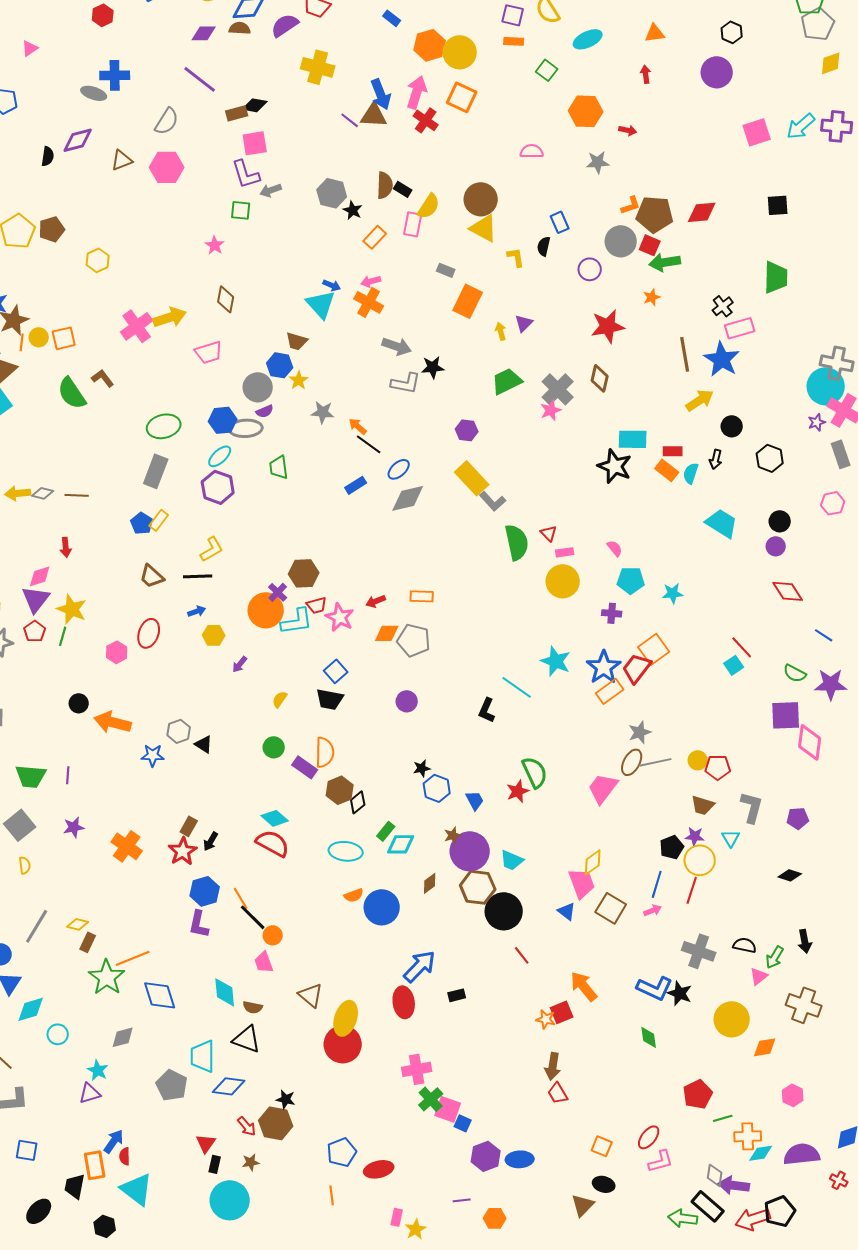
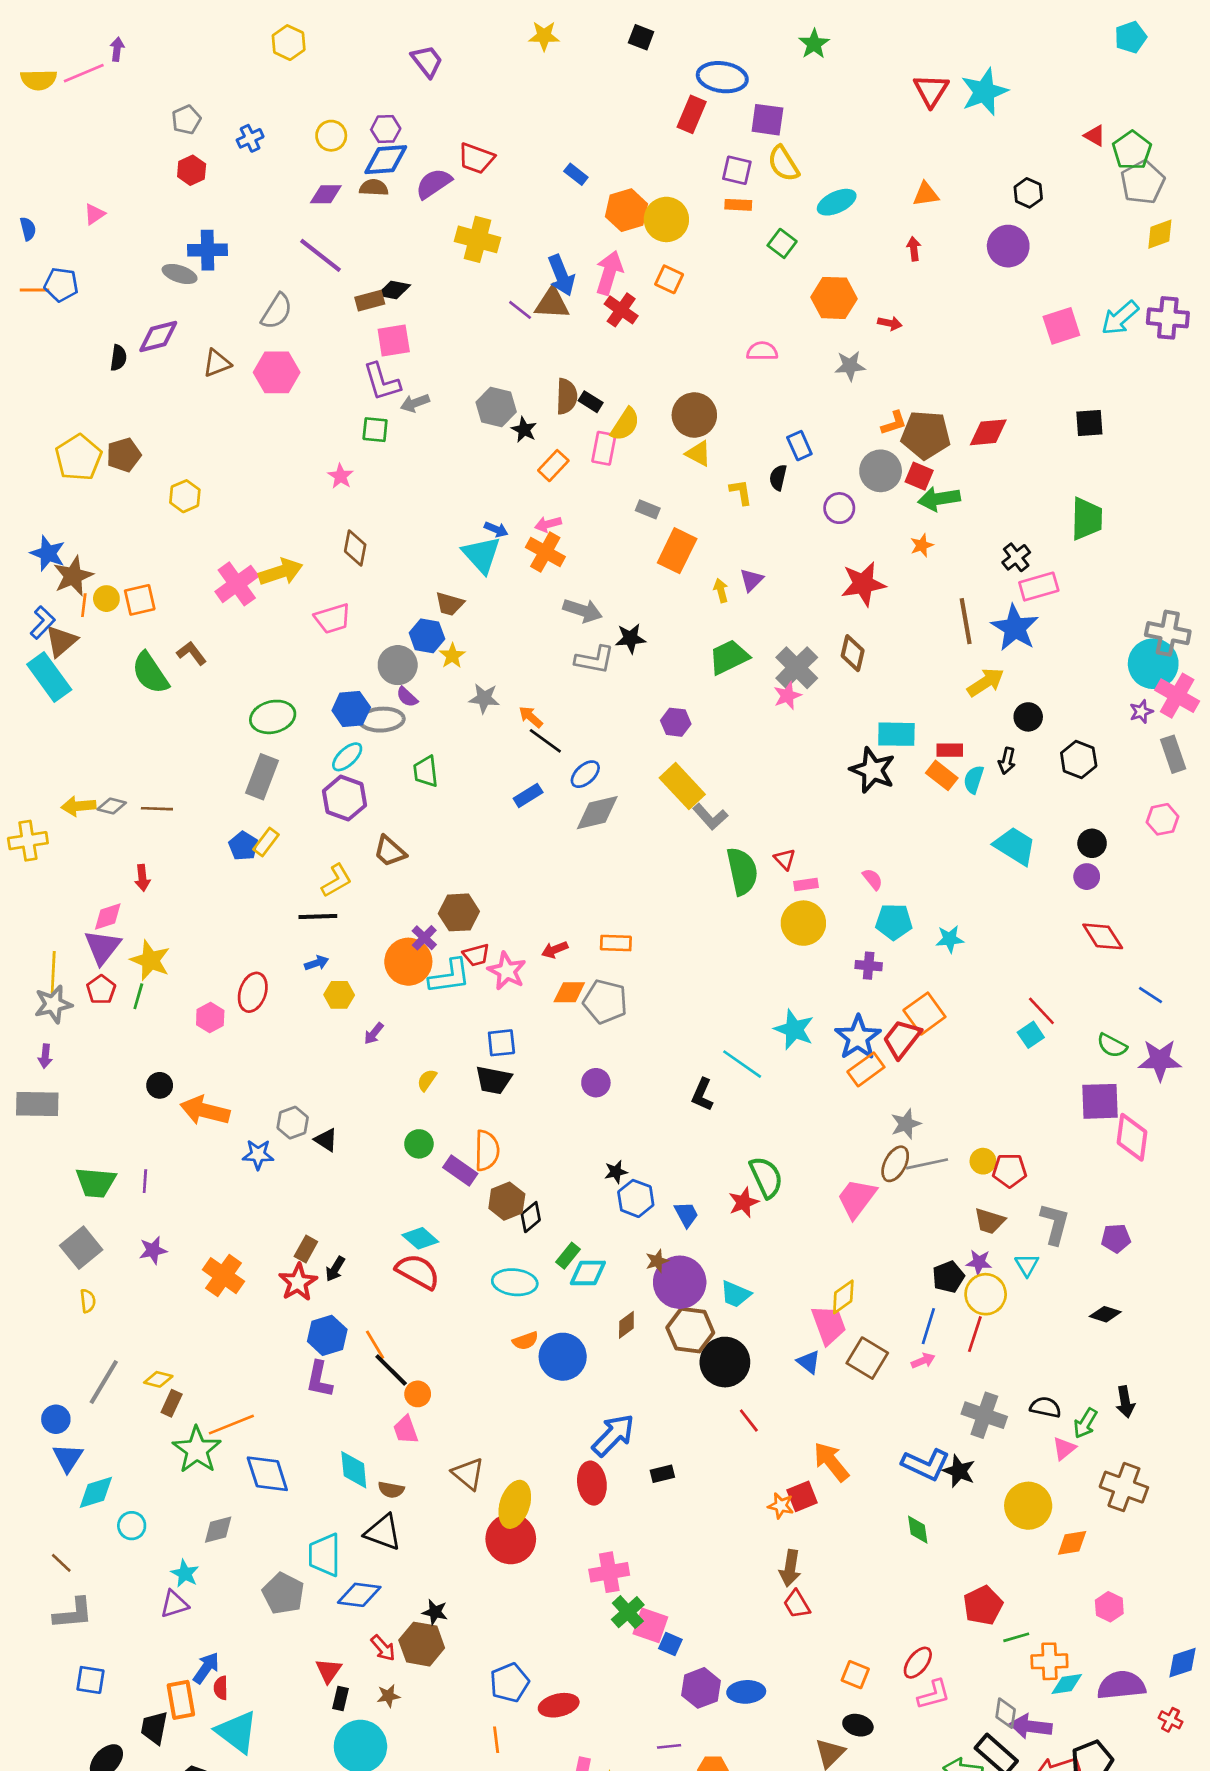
orange square: (462, 97) -> (669, 279), size x0.7
yellow triangle: (484, 228) -> (698, 454), size x0.7
purple semicircle: (265, 411) -> (407, 697), turned 66
brown trapezoid: (152, 576) -> (390, 851), moved
blue square: (336, 671) -> (501, 1043), turned 35

